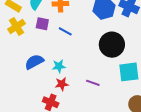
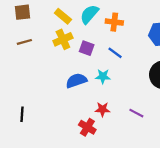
purple square: (42, 24) -> (87, 48), moved
cyan star: (59, 66) -> (103, 76), moved

